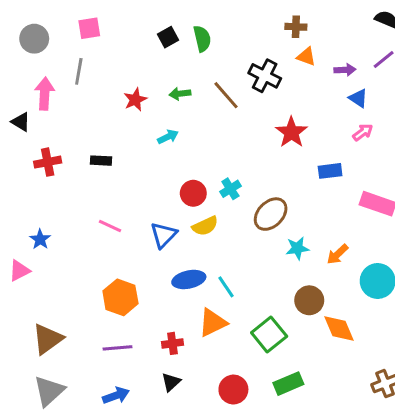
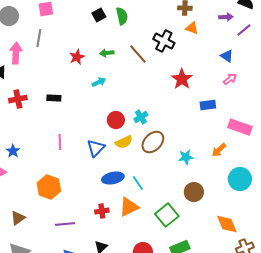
purple arrow: (345, 70) -> (226, 17), moved
brown ellipse: (271, 214) -> (153, 142), moved
pink line: (110, 226) -> (60, 142), turned 63
orange arrow: (337, 254) -> (219, 150), moved
orange hexagon: (120, 297) -> (49, 187), moved
orange diamond: (339, 329) -> (227, 224), moved
brown triangle: (48, 339) -> (18, 218), size x0.7
red cross: (172, 343) -> (102, 211), moved

